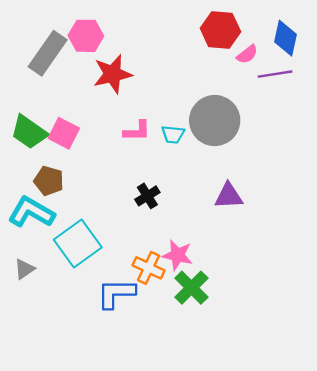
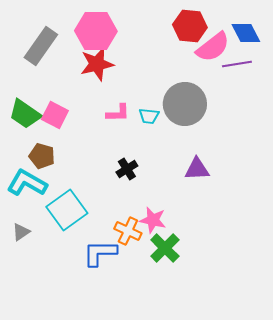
pink hexagon: (86, 36) -> (96, 31), moved, size x1.4
blue diamond: (285, 38) -> (246, 33), turned -40
pink semicircle: (247, 54) -> (213, 47), size x1.8

